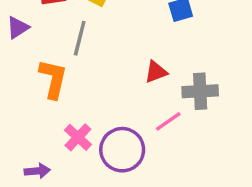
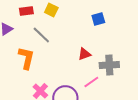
gray line: (80, 38) -> (41, 35), turned -60

